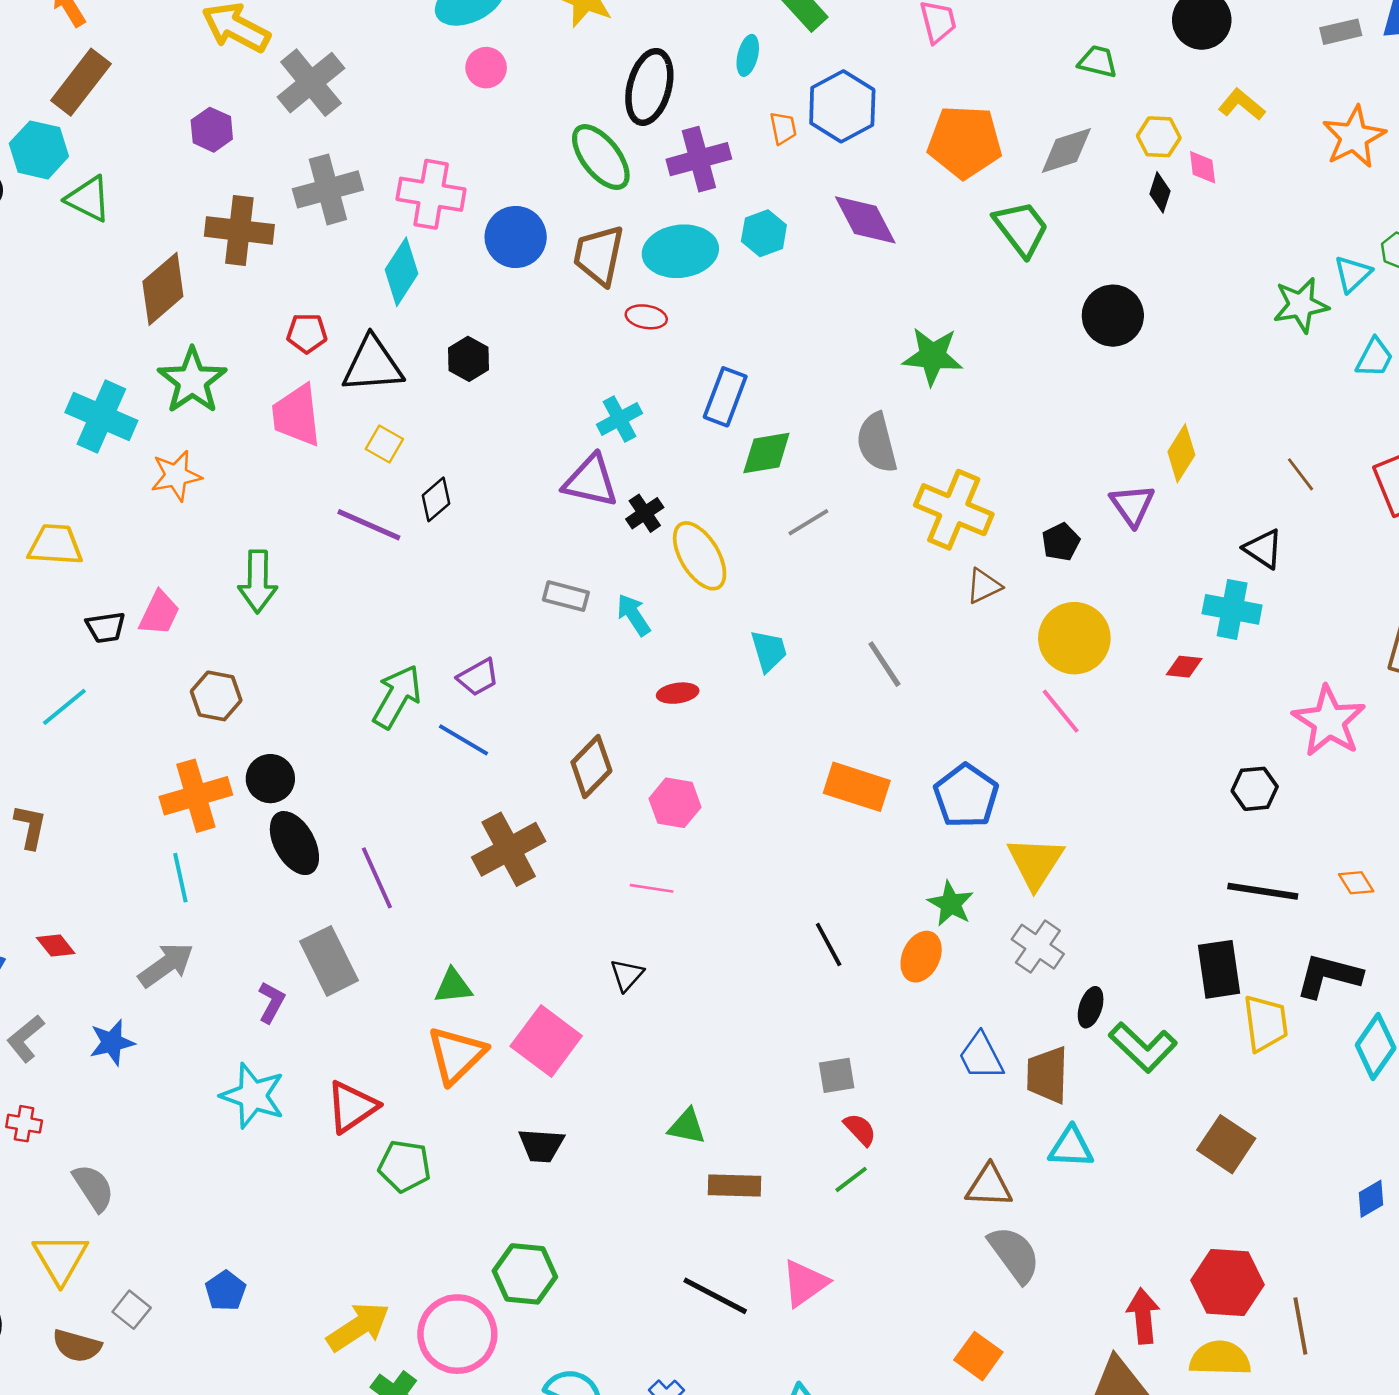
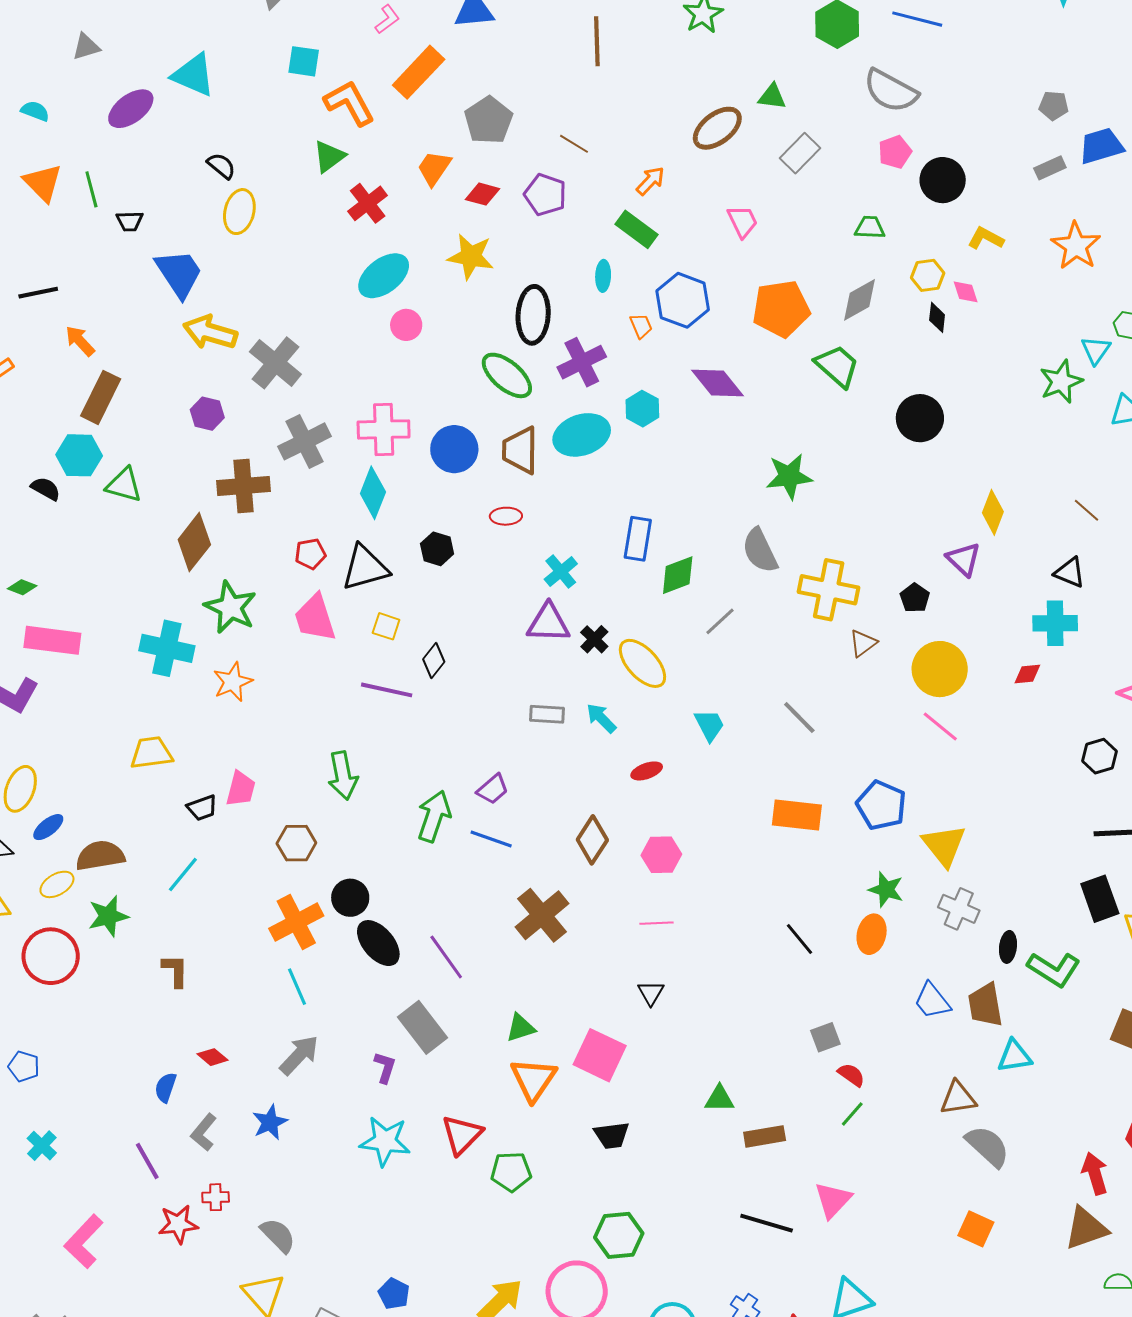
red ellipse: (646, 317) -> (506, 516), moved
green arrow: (258, 582) -> (343, 775), moved

